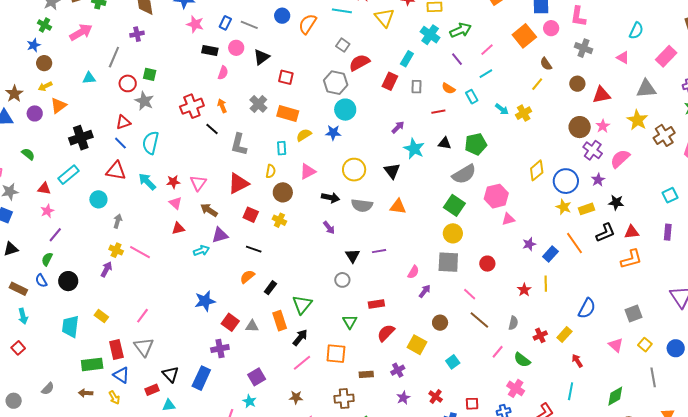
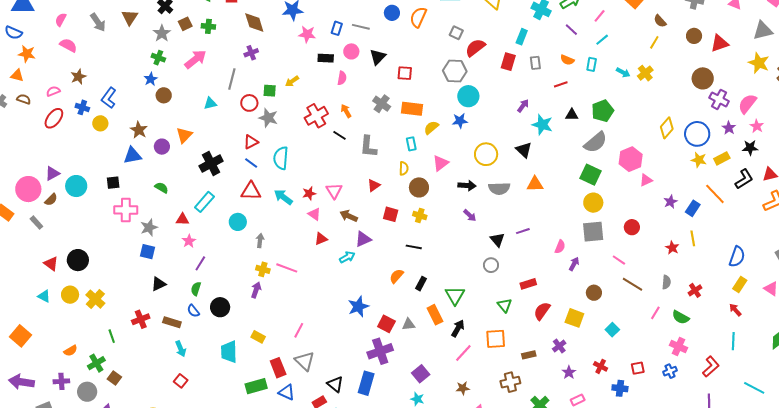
yellow arrow: (45, 86) -> (292, 81), moved
cyan rectangle: (472, 97) -> (592, 64), turned 48
pink star: (603, 126) -> (757, 126), moved
red triangle: (238, 184) -> (374, 185), size x0.6
black line: (254, 249) -> (414, 247), moved
yellow rectangle: (564, 335) -> (740, 285), moved
purple cross: (220, 349) -> (380, 351), size x1.4

